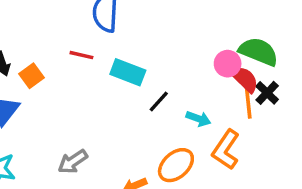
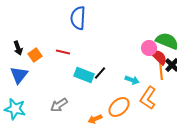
red line: (81, 55) -> (63, 52), moved
cyan rectangle: (128, 72) -> (84, 75), moved
black line: (159, 101) -> (100, 73), moved

